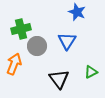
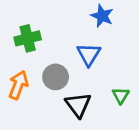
gray circle: (37, 46) -> (56, 77), moved
green triangle: (91, 72) -> (121, 96), turned -32

